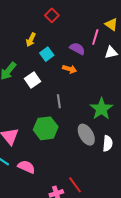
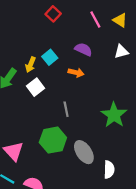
pink line: (95, 37) -> (95, 20), moved, turned -42
yellow arrow: (31, 40) -> (31, 65), moved
gray ellipse: (86, 135) -> (84, 152), moved
white semicircle: (108, 143) -> (109, 170), moved

